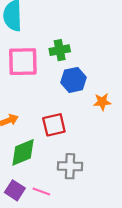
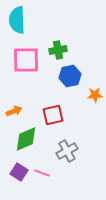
gray cross: (70, 166) -> (67, 151), turned -30

